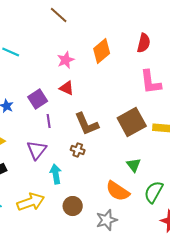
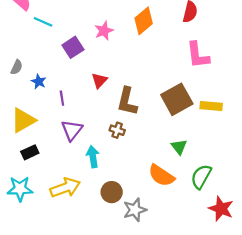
red triangle: (67, 88) -> (99, 80), moved, turned 49
purple square: (38, 99) -> (73, 47), moved
purple line: (49, 121) -> (62, 98), moved
brown L-shape: (87, 124) -> (127, 101), turned 36
gray star: (107, 220) -> (135, 210), moved

